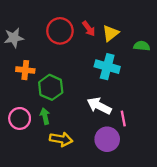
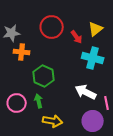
red arrow: (89, 29) -> (77, 37), moved
orange cross: (25, 70) -> (22, 52), moved

